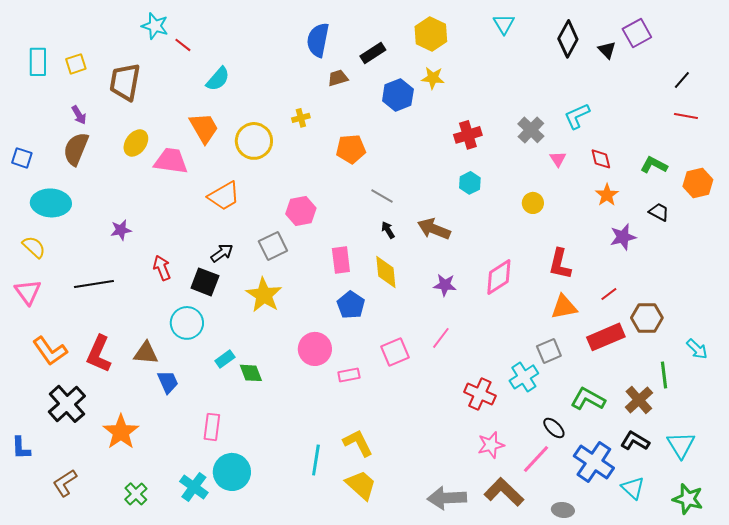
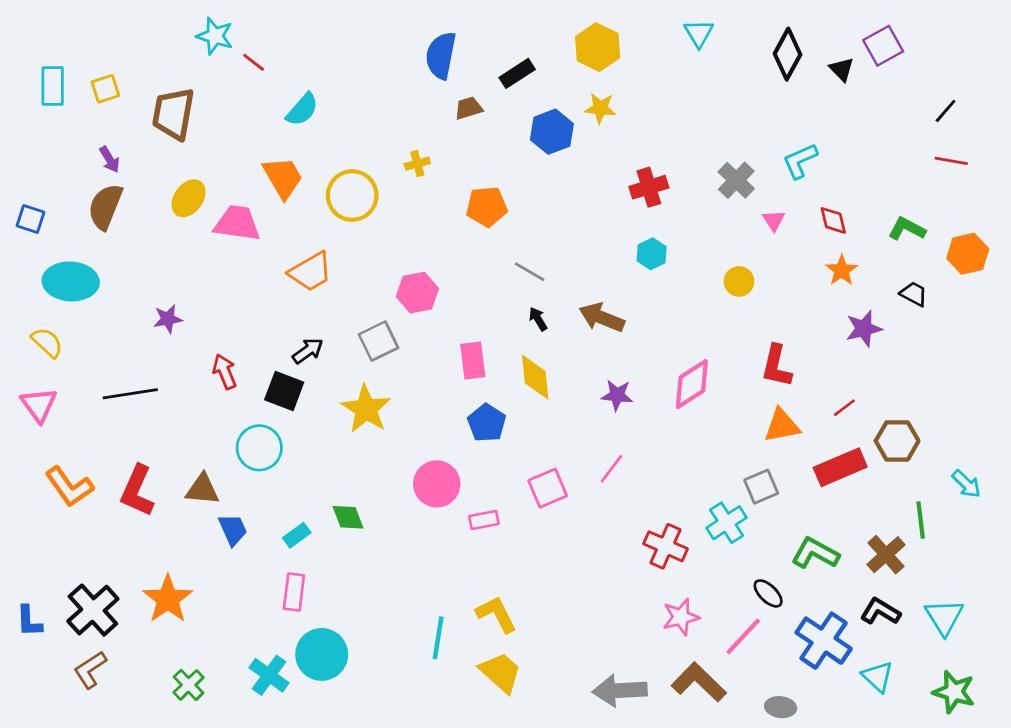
cyan rectangle: (225, 359) -> (297, 535), moved
black cross: (67, 404) -> (93, 610), moved

